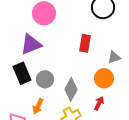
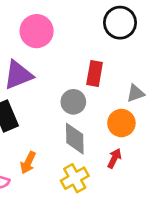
gray circle: (45, 79) -> (73, 102), moved
gray diamond: (71, 89) -> (75, 139), turned -30

